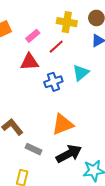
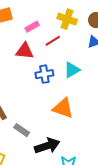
orange triangle: (63, 124) -> (63, 108), moved, turned 30
gray rectangle: (33, 149) -> (22, 130), moved

